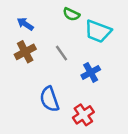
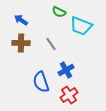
brown cross: (25, 52) -> (21, 43), turned 30
blue cross: (91, 72) -> (66, 70), moved

